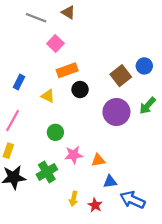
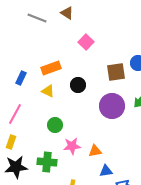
pink square: (55, 43) -> (86, 42), moved
orange rectangle: (67, 70) -> (51, 68), moved
brown square: (121, 76) -> (116, 72), turned 30
green cross: (47, 172) -> (47, 162), turned 36

